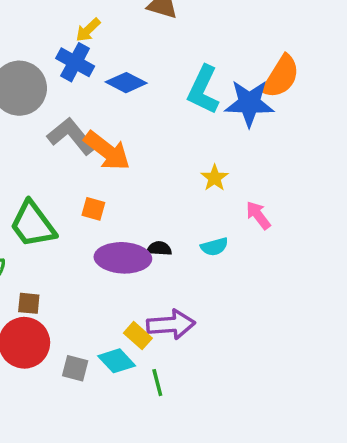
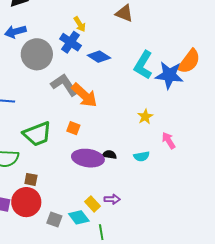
yellow arrow: (88, 30) -> (80, 24), turned -84
green trapezoid: (33, 224) -> (37, 134), turned -80
purple arrow: (171, 324) -> (112, 199), size x0.6

